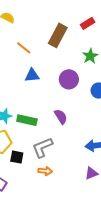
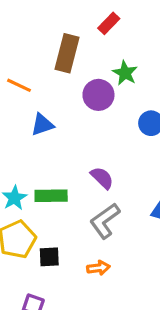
purple circle: (69, 79) -> (98, 95), moved
gray L-shape: (42, 147) -> (105, 221), moved

